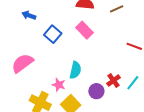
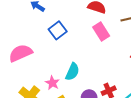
pink rectangle: (85, 30) -> (101, 31), moved

